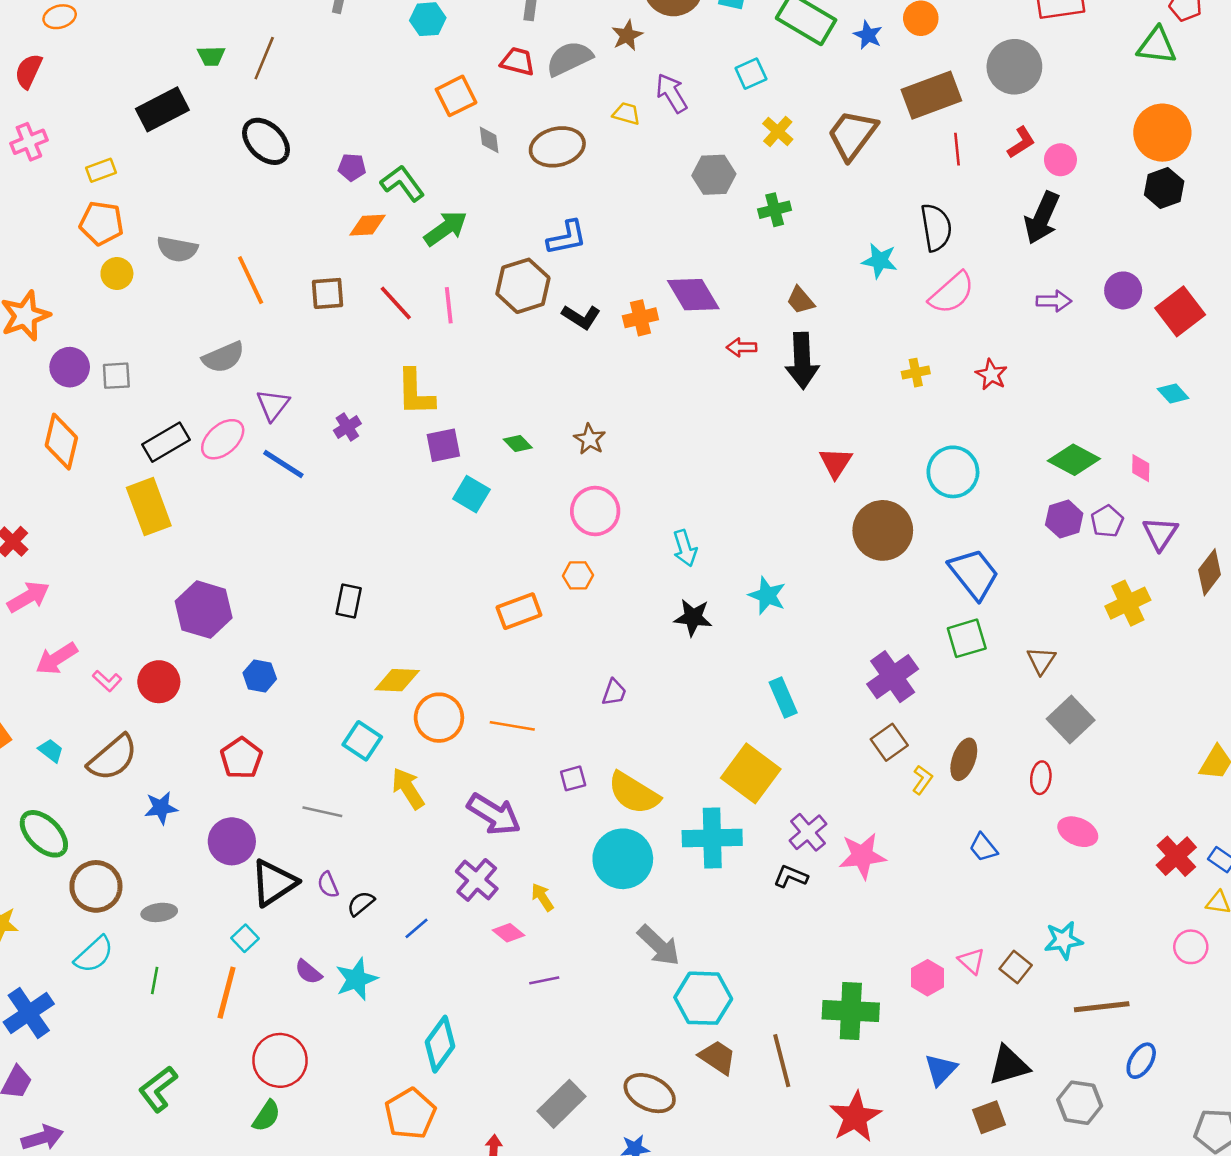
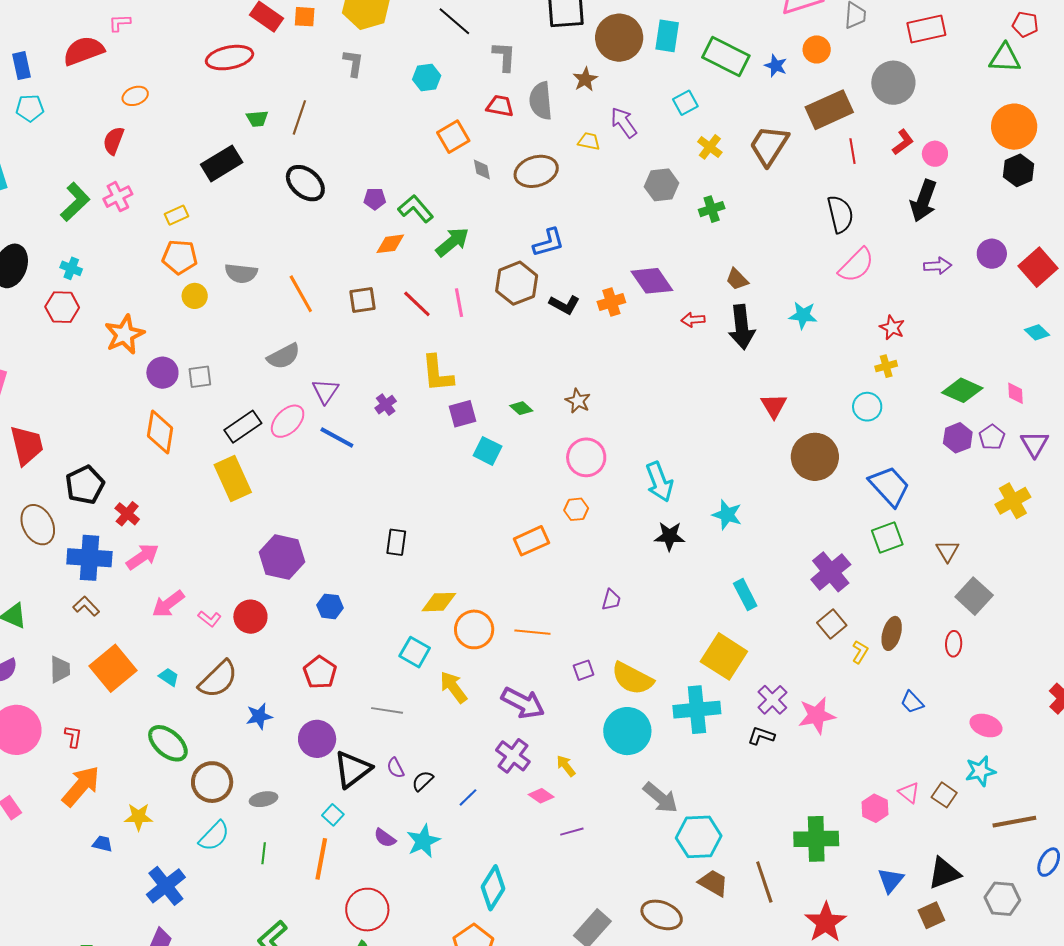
gray semicircle: (569, 59) -> (541, 101), turned -66
cyan star: (880, 261) -> (803, 315), moved
yellow cross: (916, 373) -> (886, 366), moved
cyan circle: (953, 472) -> (867, 407), size x0.7
cyan arrow: (685, 548) -> (659, 482), size x1.4
pink ellipse: (1078, 832) -> (986, 725), moved

